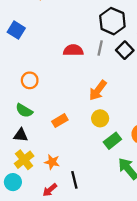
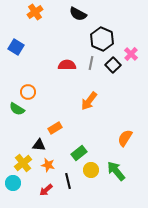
green semicircle: (24, 111) -> (17, 109), moved
yellow circle: (100, 118) -> (91, 170), moved
black triangle: (21, 135) -> (39, 145), moved
green rectangle: (112, 141) -> (79, 153), moved

